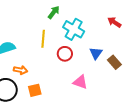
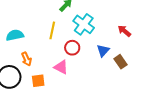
red arrow: (114, 22) -> (124, 31), moved
orange arrow: (21, 70) -> (26, 59), turned 48
pink triangle: (80, 82) -> (61, 67), moved

